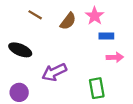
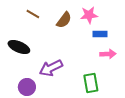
pink star: (95, 16) -> (89, 15), turned 30
purple circle: (19, 92) -> (27, 87), moved

